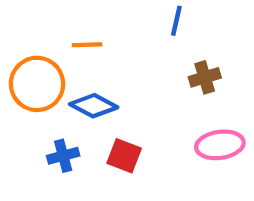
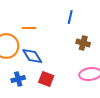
brown cross: (205, 77) -> (83, 43), turned 32
blue diamond: (94, 106) -> (32, 56), turned 30

